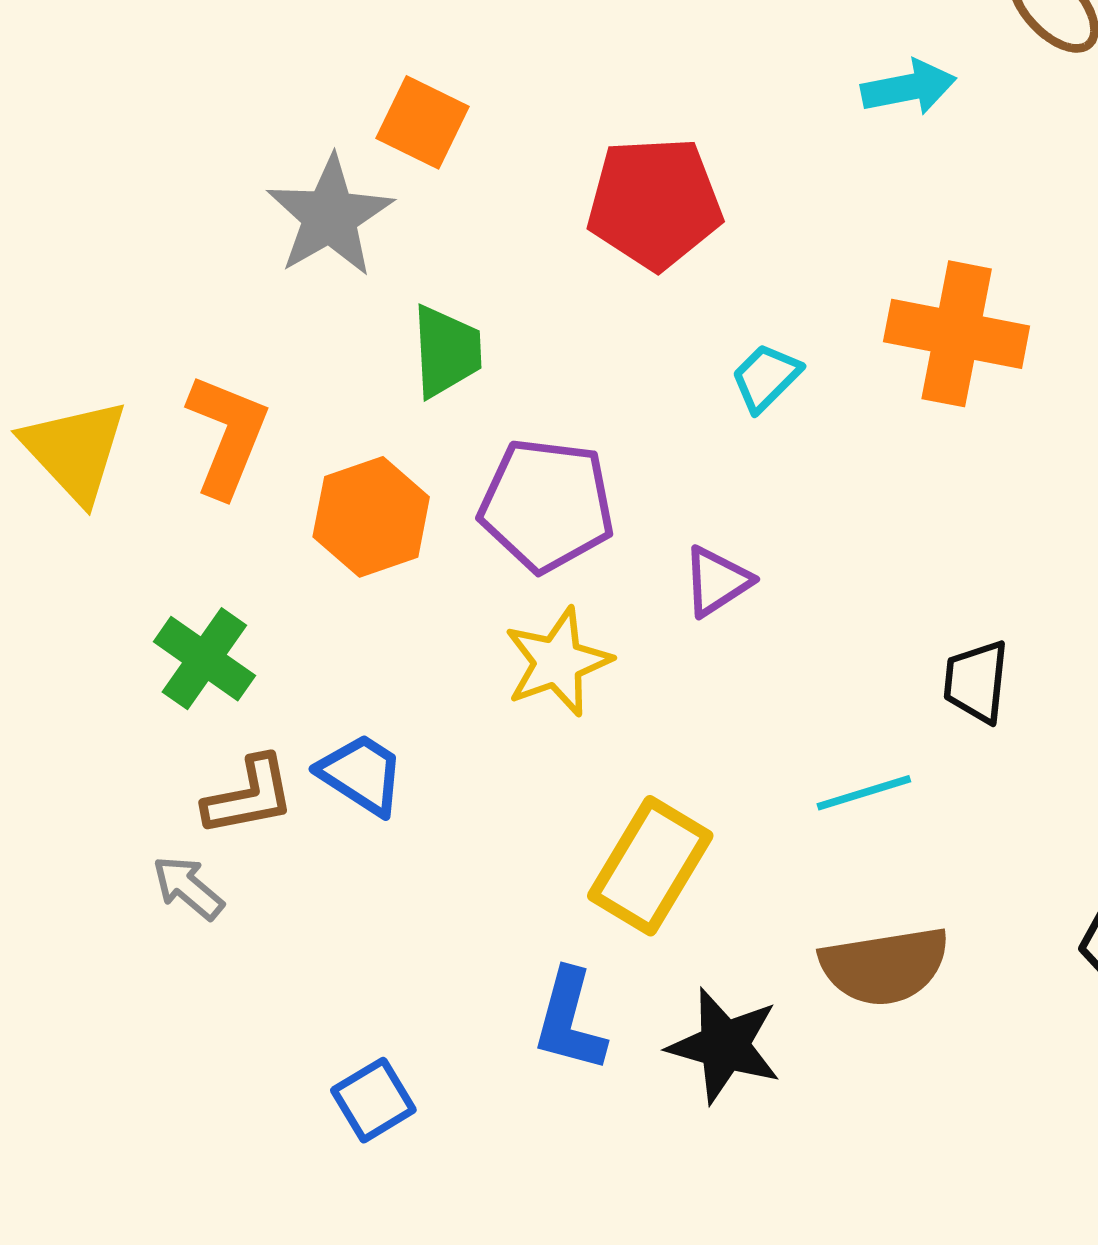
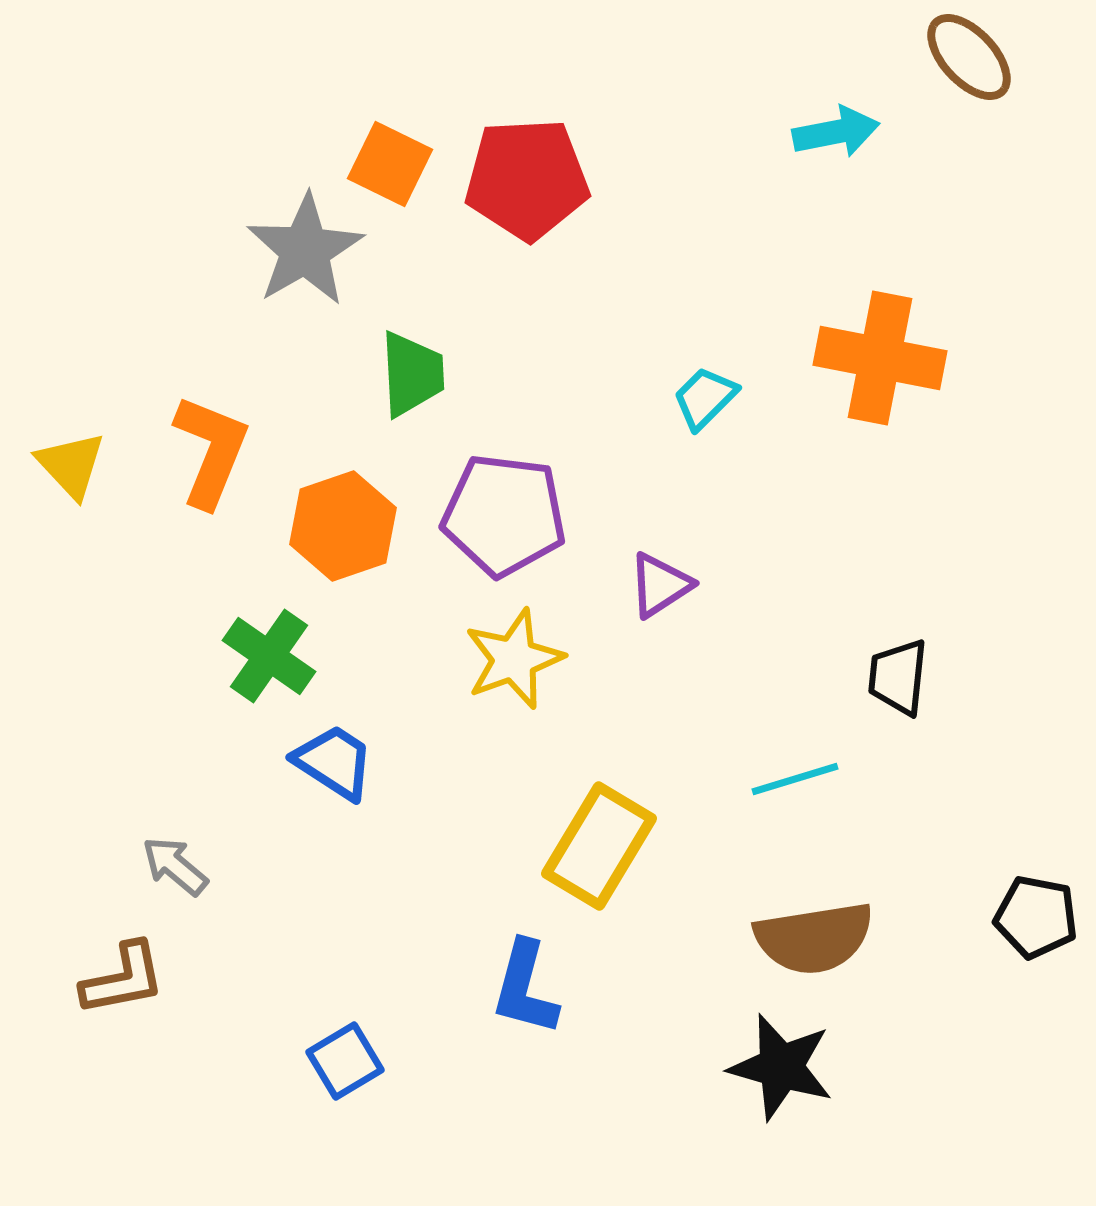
red pentagon: (655, 203) -> (527, 179), moved
yellow triangle: (75, 450) -> (71, 465), size x0.7
green cross: (204, 659) -> (269, 656), moved
brown L-shape: (249, 796) -> (123, 979), moved
black star: (724, 1046) -> (781, 1067), moved

